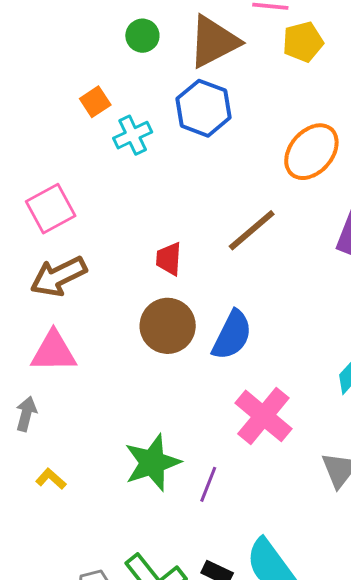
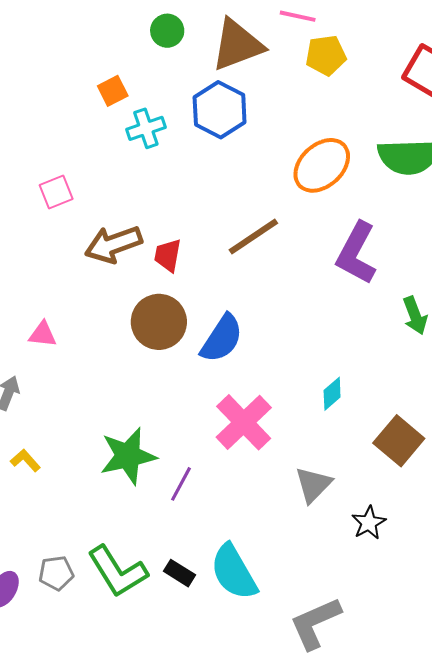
pink square: (51, 209) -> (56, 192), size x0.7
brown arrow: (58, 276) -> (113, 244), moved
pink triangle: (54, 352) -> (43, 334), size x0.6

